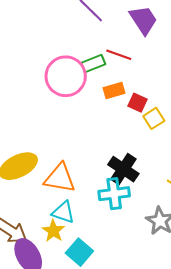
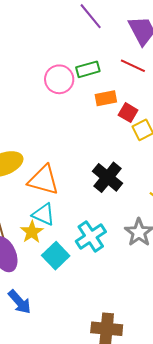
red line: (119, 55) -> (133, 66), moved
pink circle: (66, 76) -> (59, 79), size x0.7
cyan cross: (114, 194) -> (91, 237), moved, turned -32

